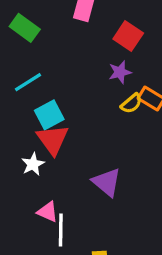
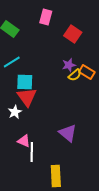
purple star: (120, 72) -> (69, 65), moved
cyan square: (49, 115) -> (25, 82), turned 30
purple triangle: (107, 182) -> (68, 133), moved

